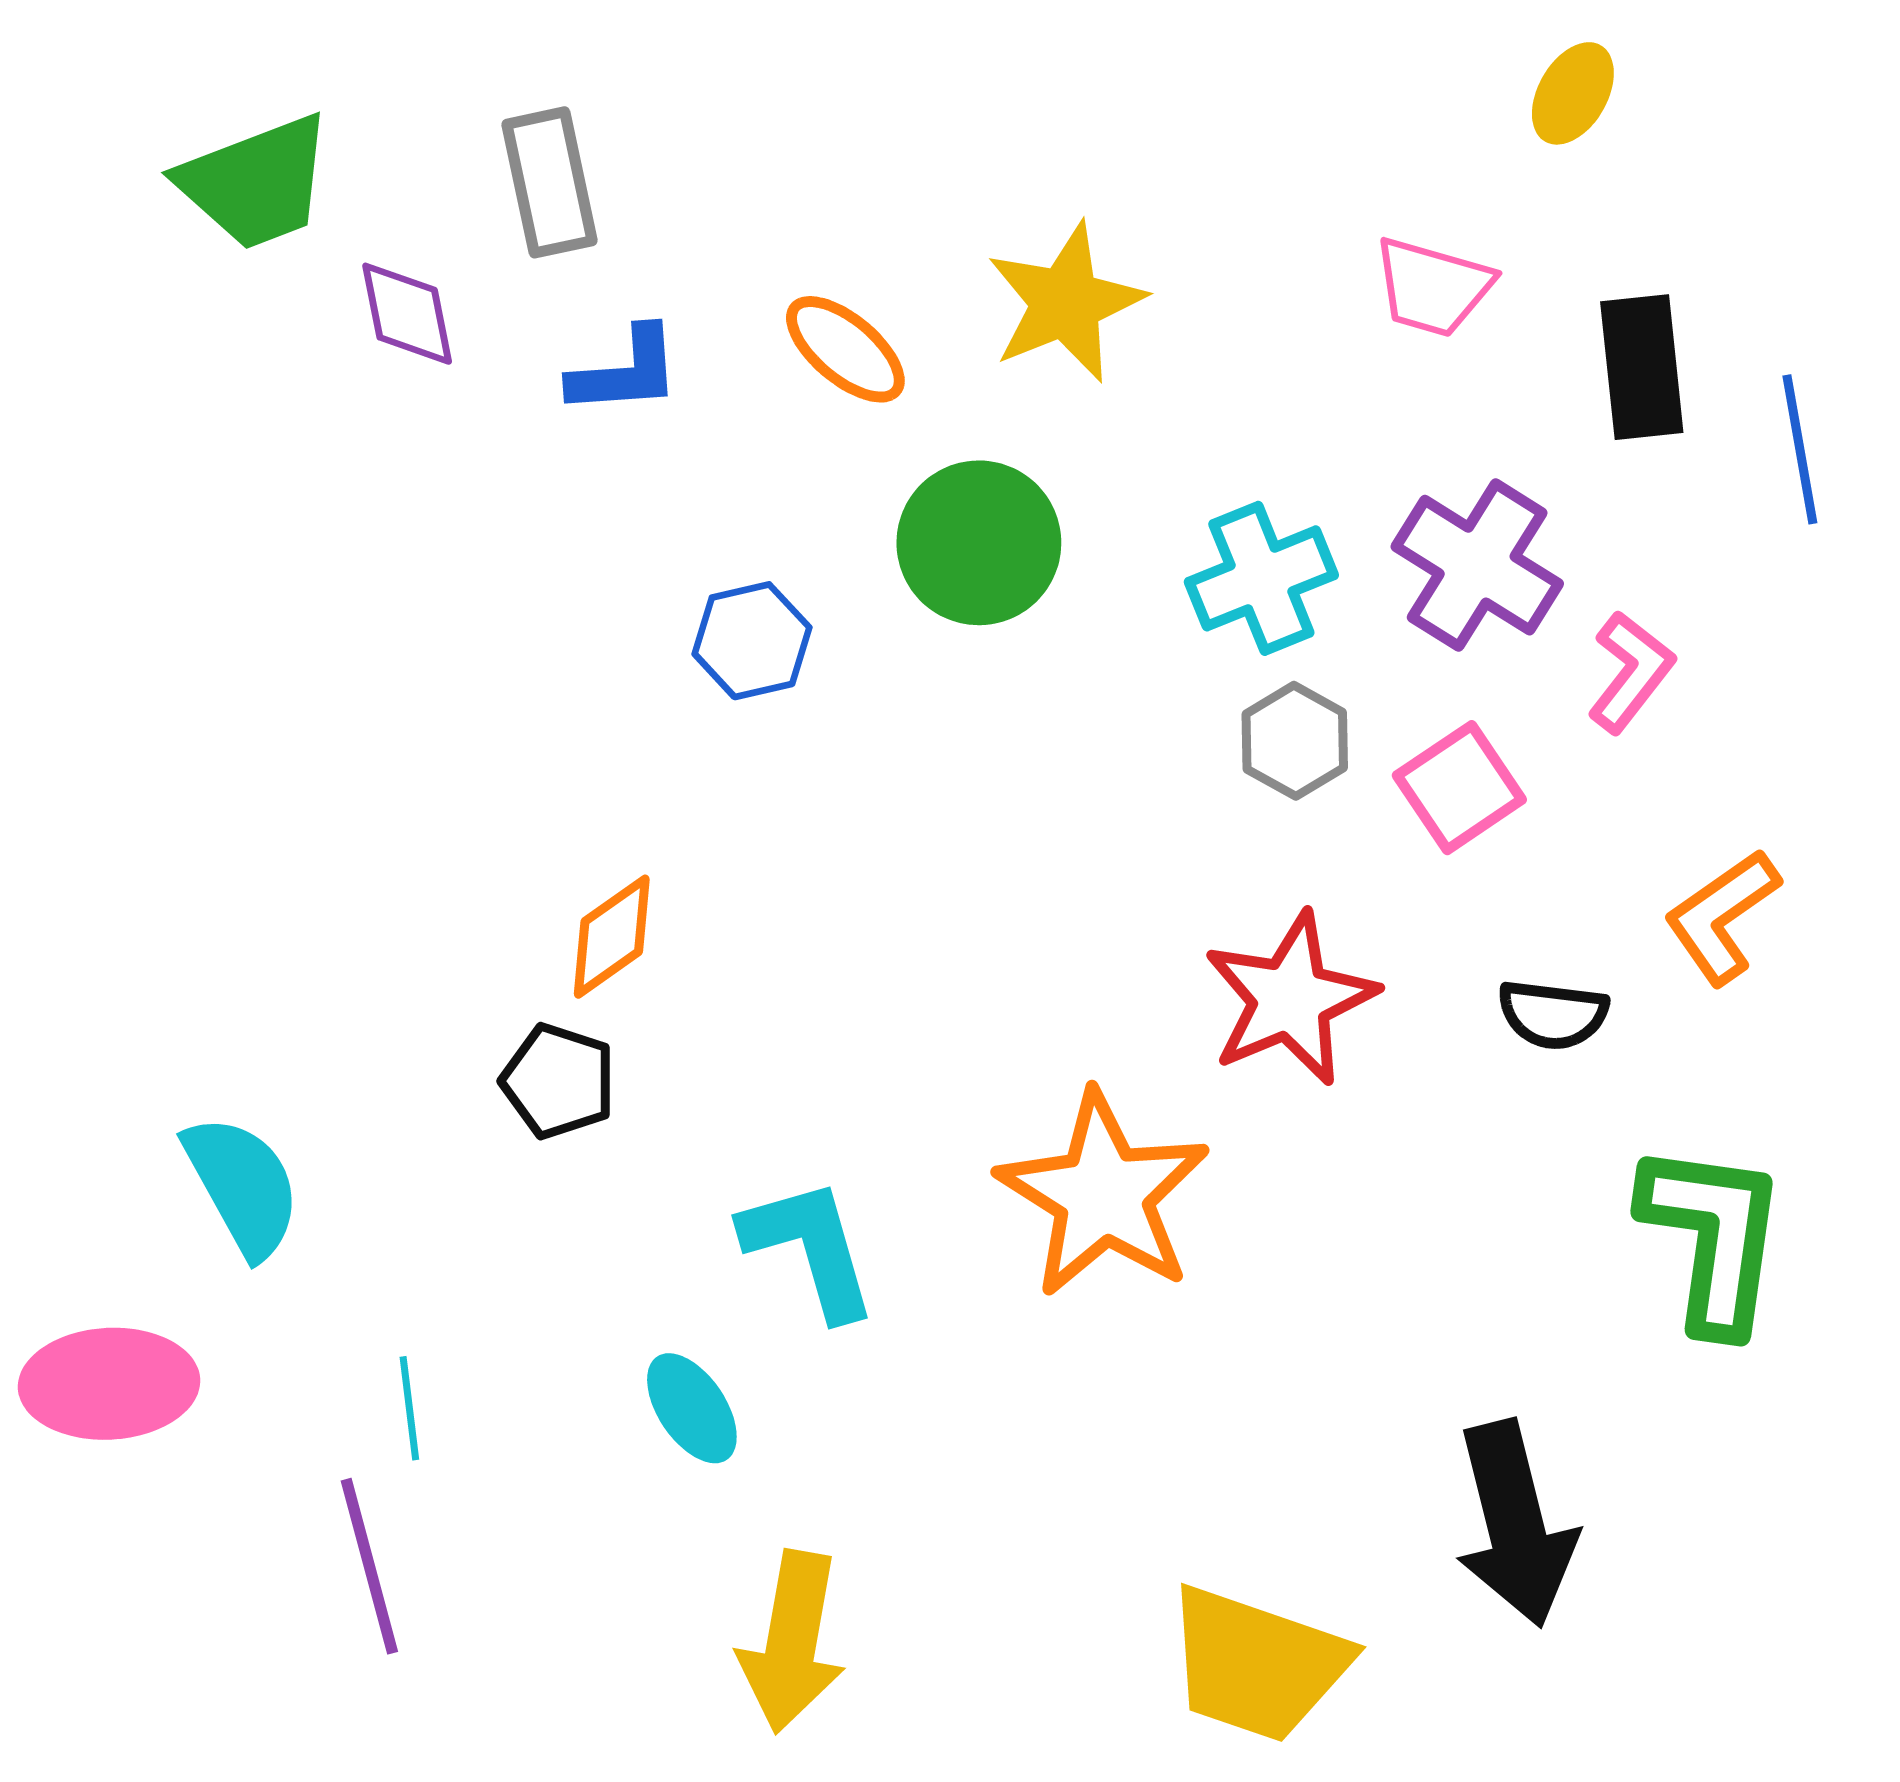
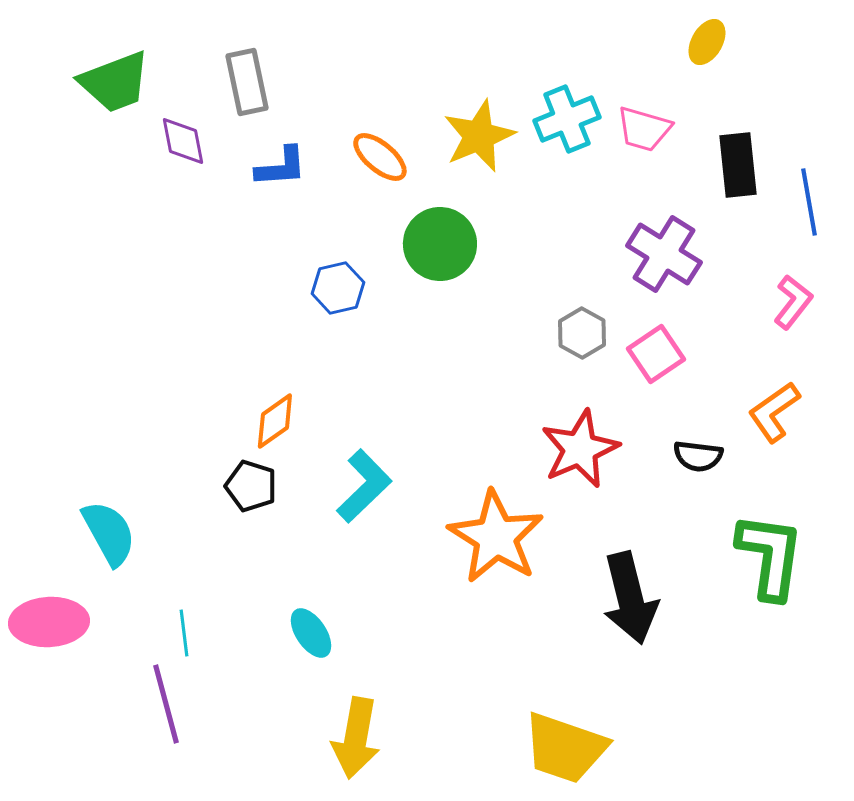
cyan cross: (1261, 578) -> (567, 119), moved
pink L-shape: (1631, 672) -> (793, 302), moved
cyan L-shape: (810, 1248) -> (364, 486), moved, turned 62
black arrow: (1515, 1524) -> (630, 598), moved

